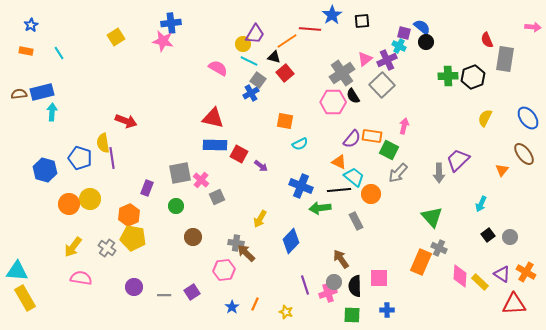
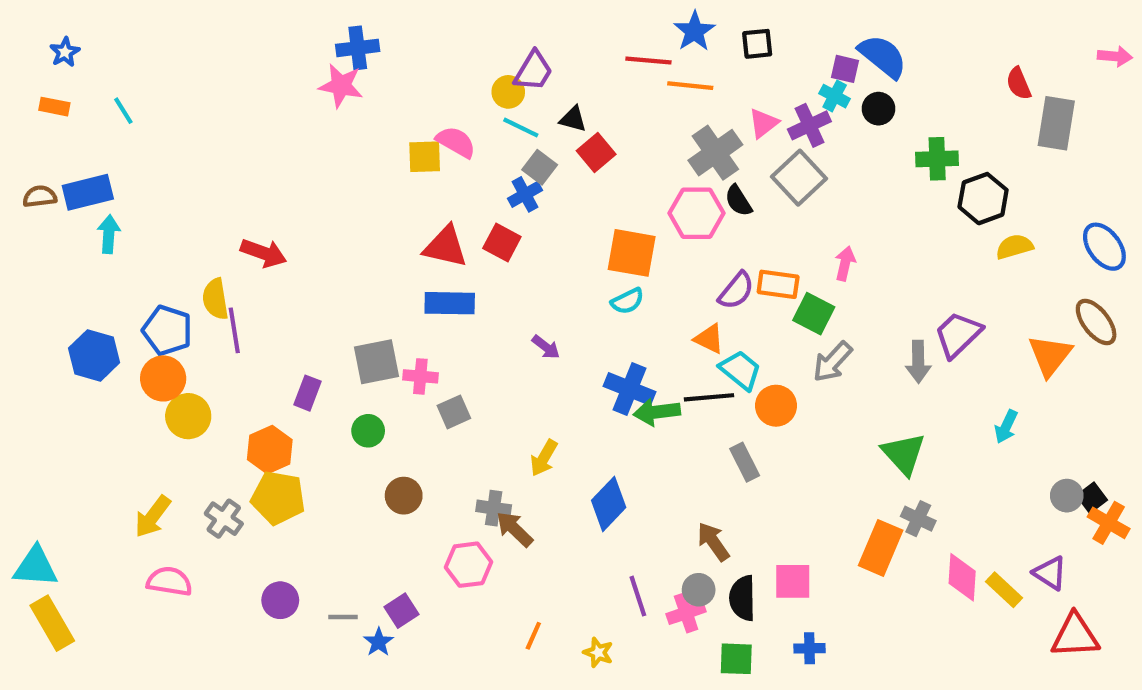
blue semicircle: (422, 27) -> (883, 56), size x1.4
yellow square: (116, 37) -> (425, 157), moved, turned 30
orange line: (287, 41) -> (690, 86), moved, turned 40
black circle: (426, 42) -> (878, 109), moved
black hexagon: (473, 77) -> (983, 199), moved
yellow semicircle: (485, 118) -> (1014, 247), turned 48
orange square: (285, 121) -> (632, 253), moved, size x1.4
red square: (239, 154) -> (502, 243), moved
orange triangle: (502, 170) -> (1050, 355), size x1.6
pink cross: (201, 180) -> (420, 376), turned -35
orange circle: (69, 204) -> (163, 378), moved
green arrow: (320, 208) -> (657, 412), moved
black square: (488, 235) -> (1092, 498), moved
orange cross: (526, 272) -> (1109, 523), moved
blue star: (232, 307) -> (379, 642), moved

